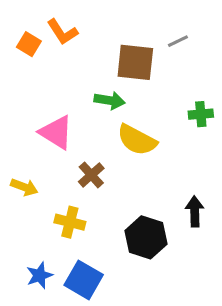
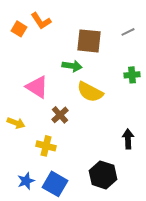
gray line: (178, 41) -> (128, 32), moved
black hexagon: (146, 237) -> (103, 175), moved

